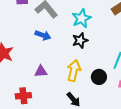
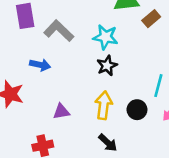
cyan star: (82, 18) -> (105, 37), turned -30
blue arrow: (43, 35) -> (40, 65), moved

